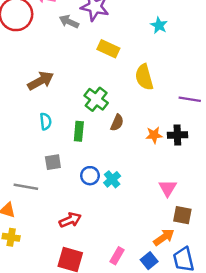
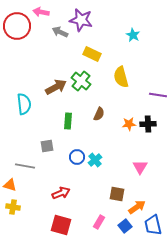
brown arrow: (41, 81) -> (56, 87), moved
green cross: (96, 99) -> (81, 81), moved
cyan semicircle: (46, 121) -> (24, 104), moved, size x1.5
brown square: (182, 215) -> (117, 194), moved

